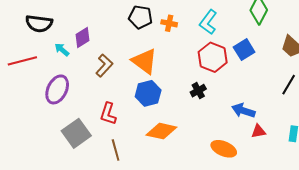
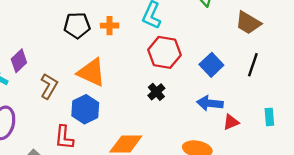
blue square: (244, 50) -> (211, 65), moved
blue hexagon: (148, 93) -> (85, 109), moved

